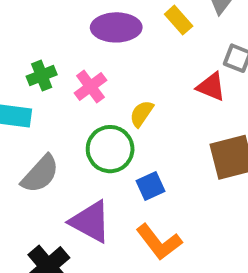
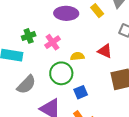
red triangle: (211, 87) -> (105, 51), moved
yellow semicircle: (142, 114) -> (77, 56), turned 48

